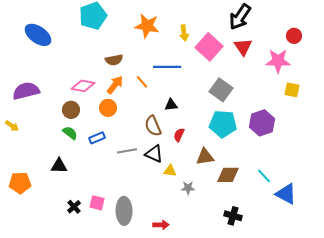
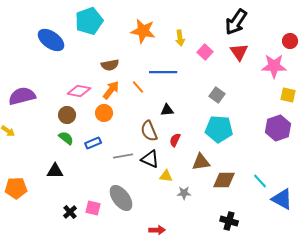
blue ellipse: (38, 35) -> (51, 40), moved
pink square: (209, 47) -> (205, 52), size x0.6
gray square: (221, 90) -> (217, 95), size x0.7
purple hexagon: (262, 123) -> (278, 128), moved
gray ellipse: (124, 211) -> (121, 198), moved, turned -36

